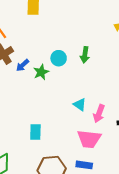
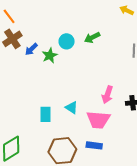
green arrow: (85, 55) -> (92, 37), turned 56
cyan triangle: (80, 105) -> (72, 107), moved

